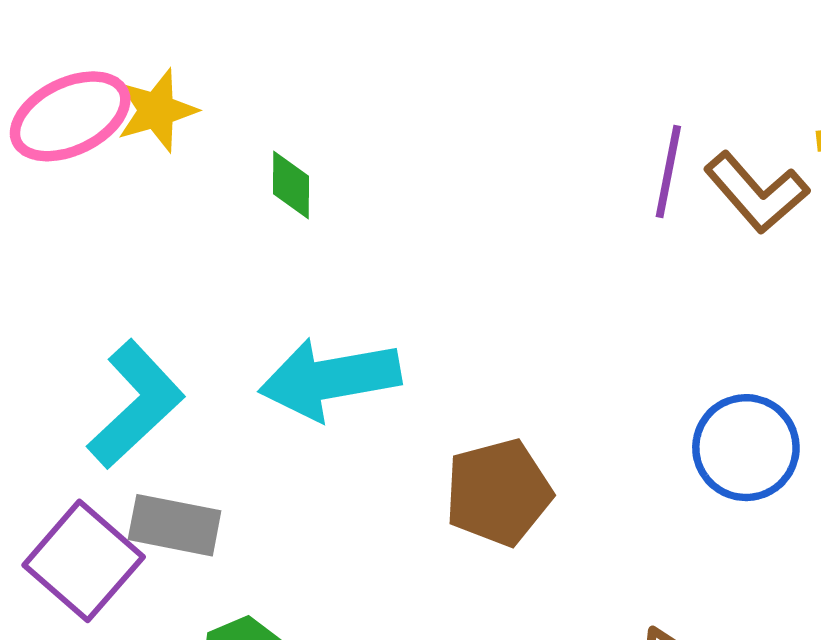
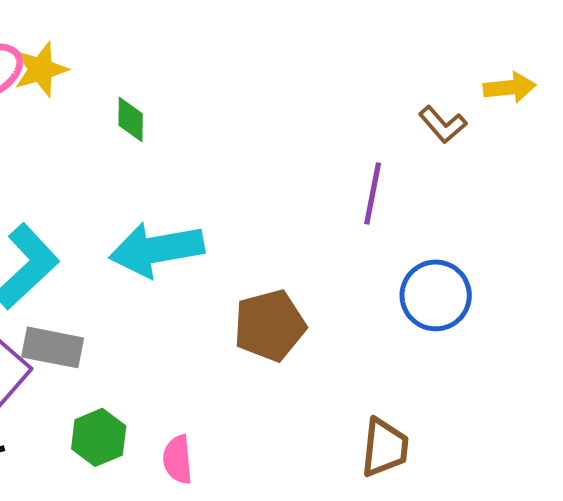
purple line: (668, 172) -> (373, 193), moved
brown L-shape: (756, 192) -> (443, 124), size x0.7

